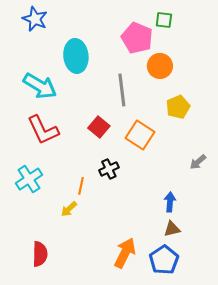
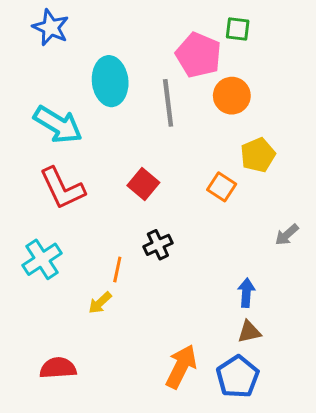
gray line: (122, 90) -> (168, 103), moved
orange square: (140, 135) -> (222, 187), moved, size x0.7
red semicircle: (40, 254) -> (58, 368), turned -95

